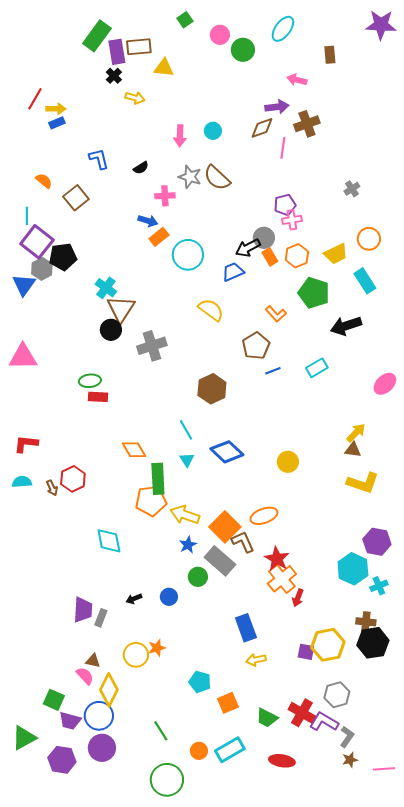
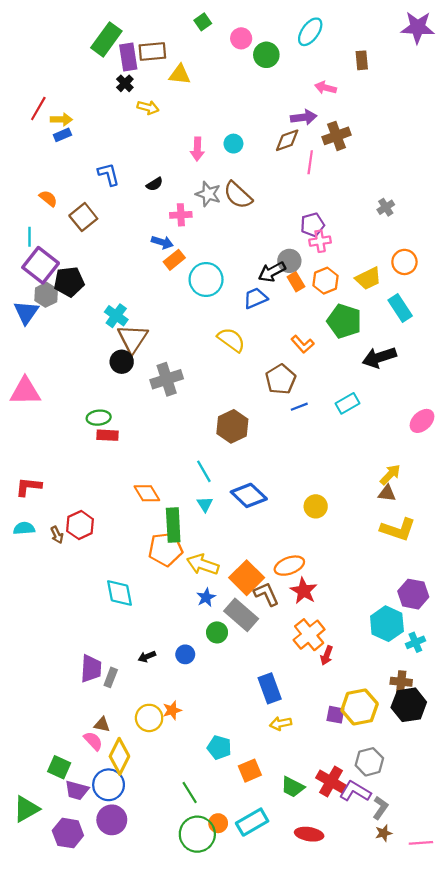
red star: (277, 559) -> (304, 591), moved
green line: (161, 731) -> (190, 792), moved
green circle: (167, 780) -> (197, 834), moved

